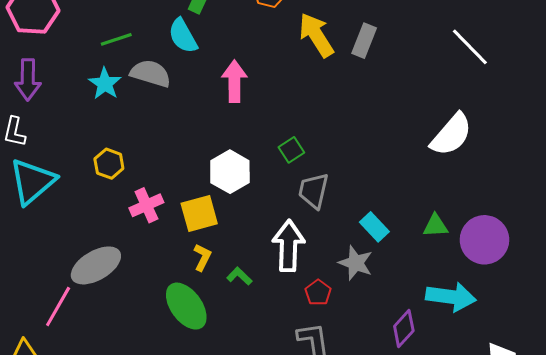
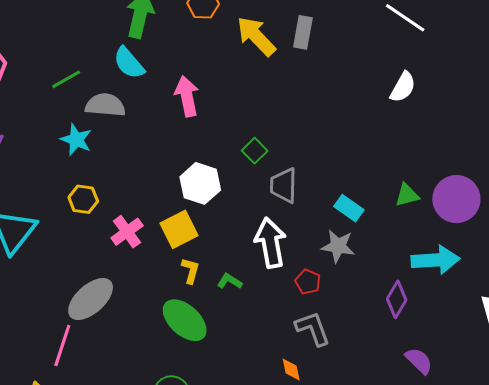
cyan star: (105, 84) -> (76, 140), moved
white semicircle: (451, 135) -> (403, 87), moved, size x0.7

